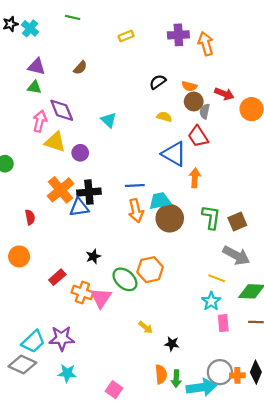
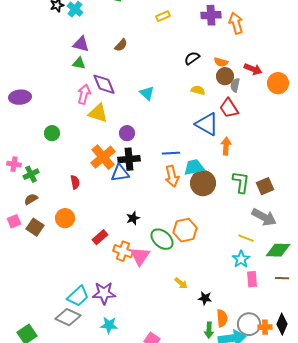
purple circle: (80, 153) -> (127, 133), moved
orange semicircle: (161, 374) -> (222, 318), moved

